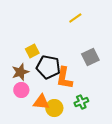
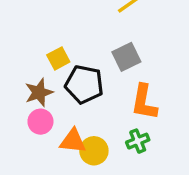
gray square: (90, 57) -> (126, 57), moved
orange L-shape: (64, 78) -> (144, 102), moved

